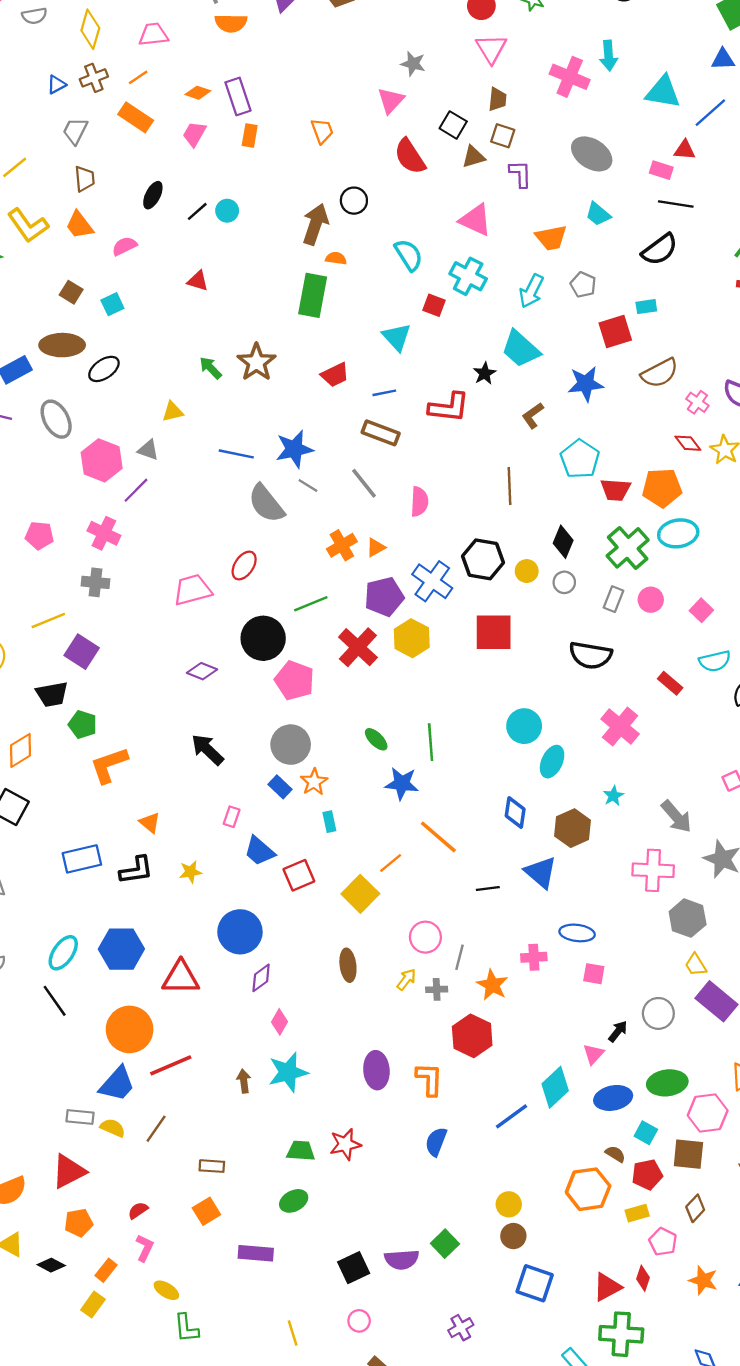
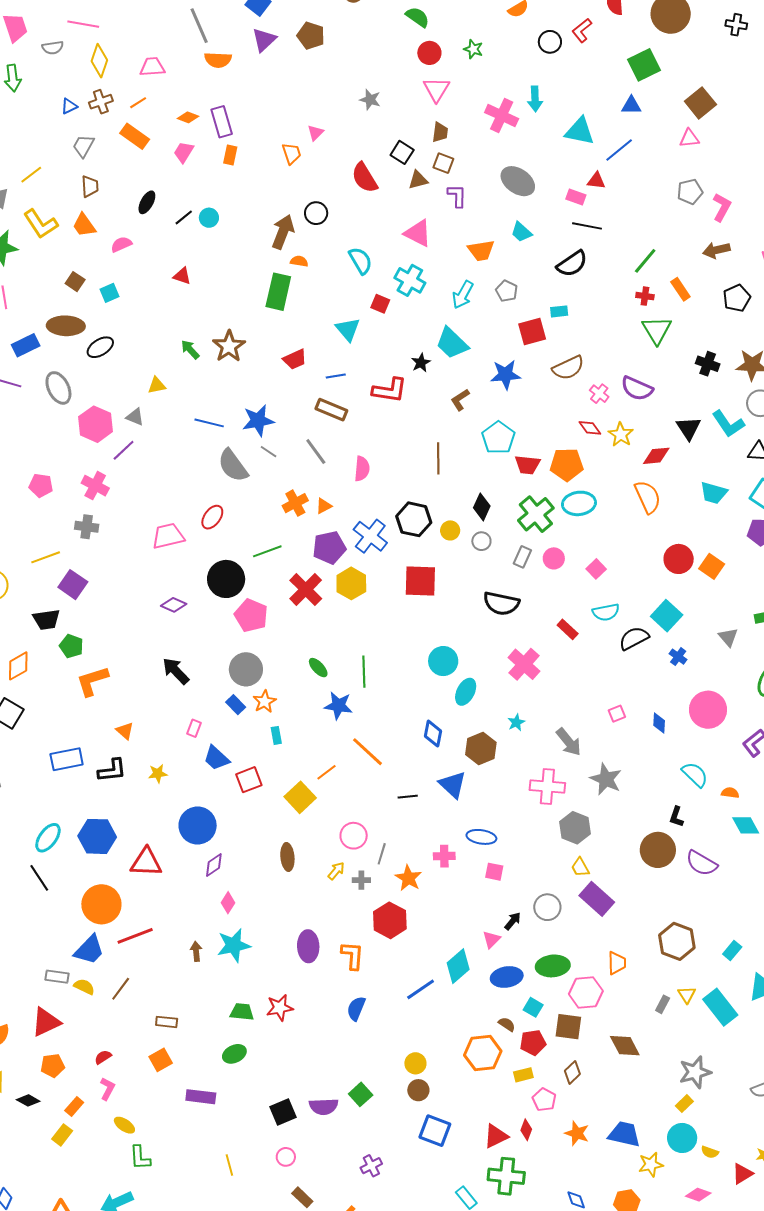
pink triangle: (391, 100) -> (315, 133), moved, size x0.7

